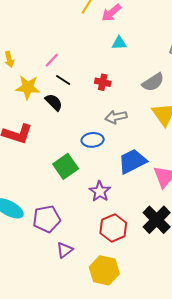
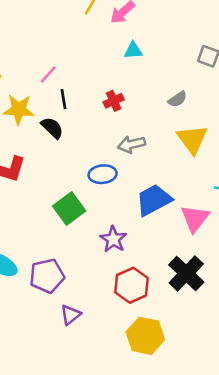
black line: (63, 80) -> (63, 99), turned 49
red cross: (103, 82) -> (114, 101), turned -35
gray semicircle: (153, 82) -> (177, 99), size x0.7
yellow hexagon: (104, 270) -> (145, 336), moved

